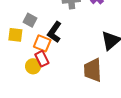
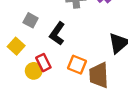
yellow square: (15, 35) -> (16, 46), moved, turned 35
orange square: (42, 43) -> (77, 65), moved

